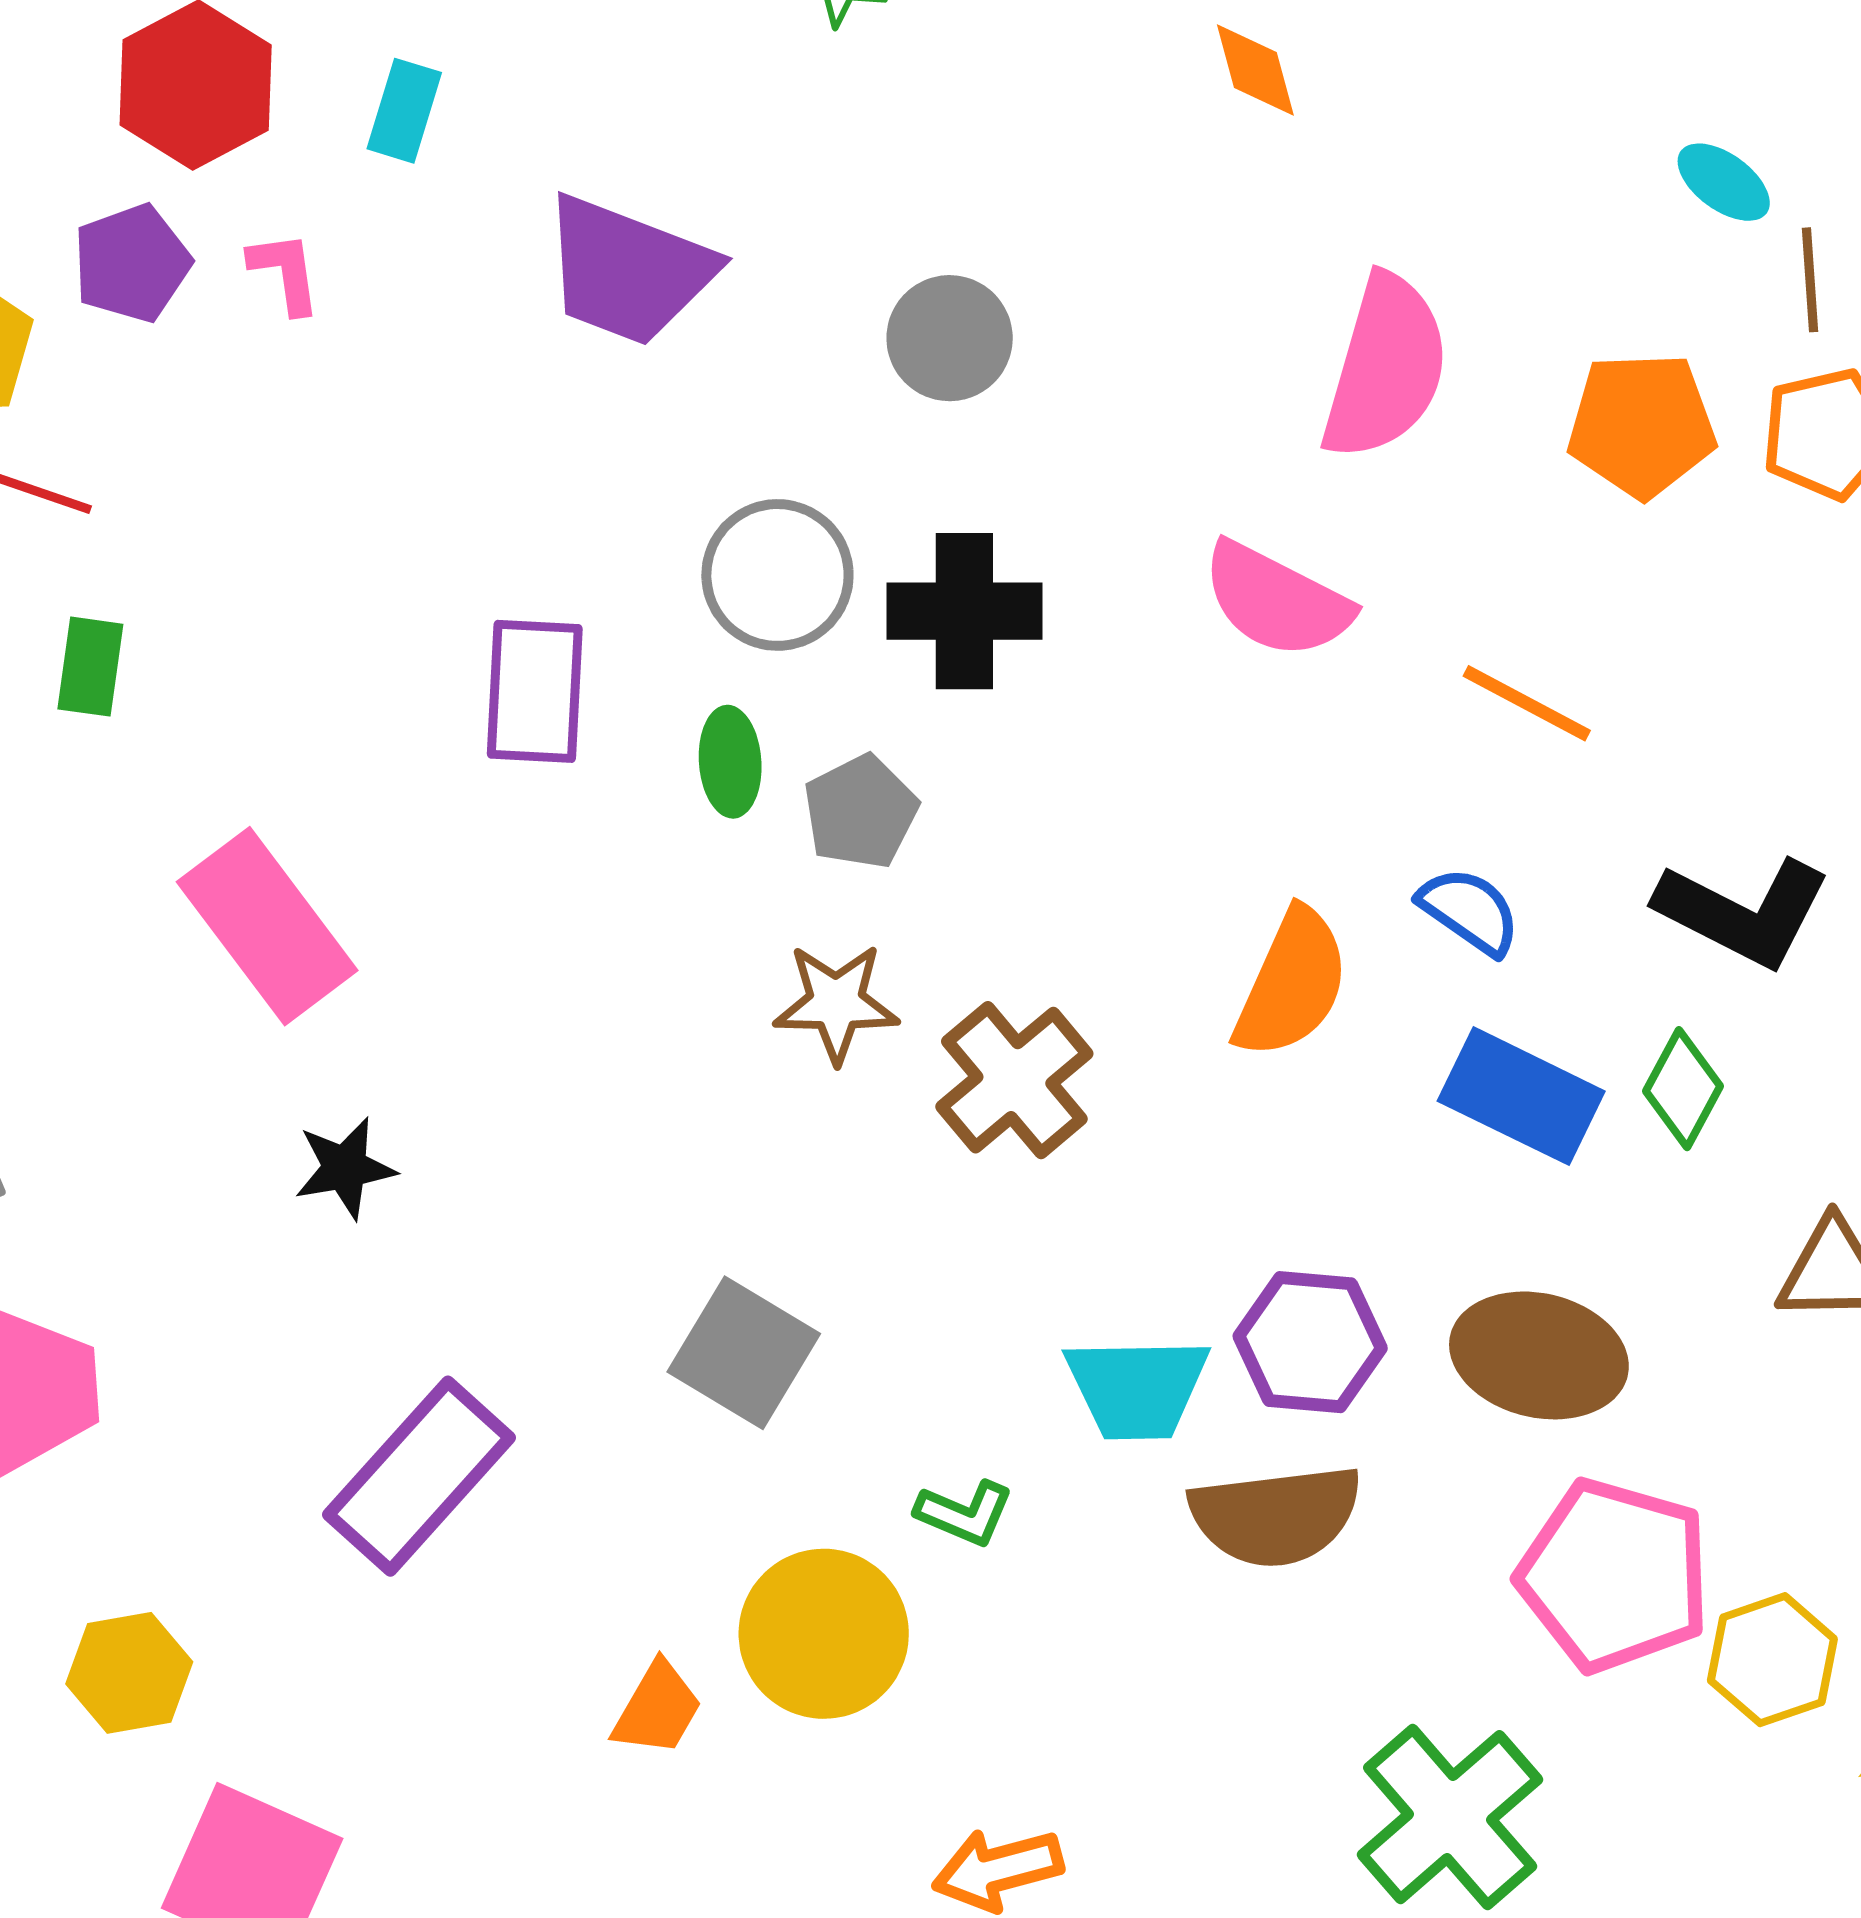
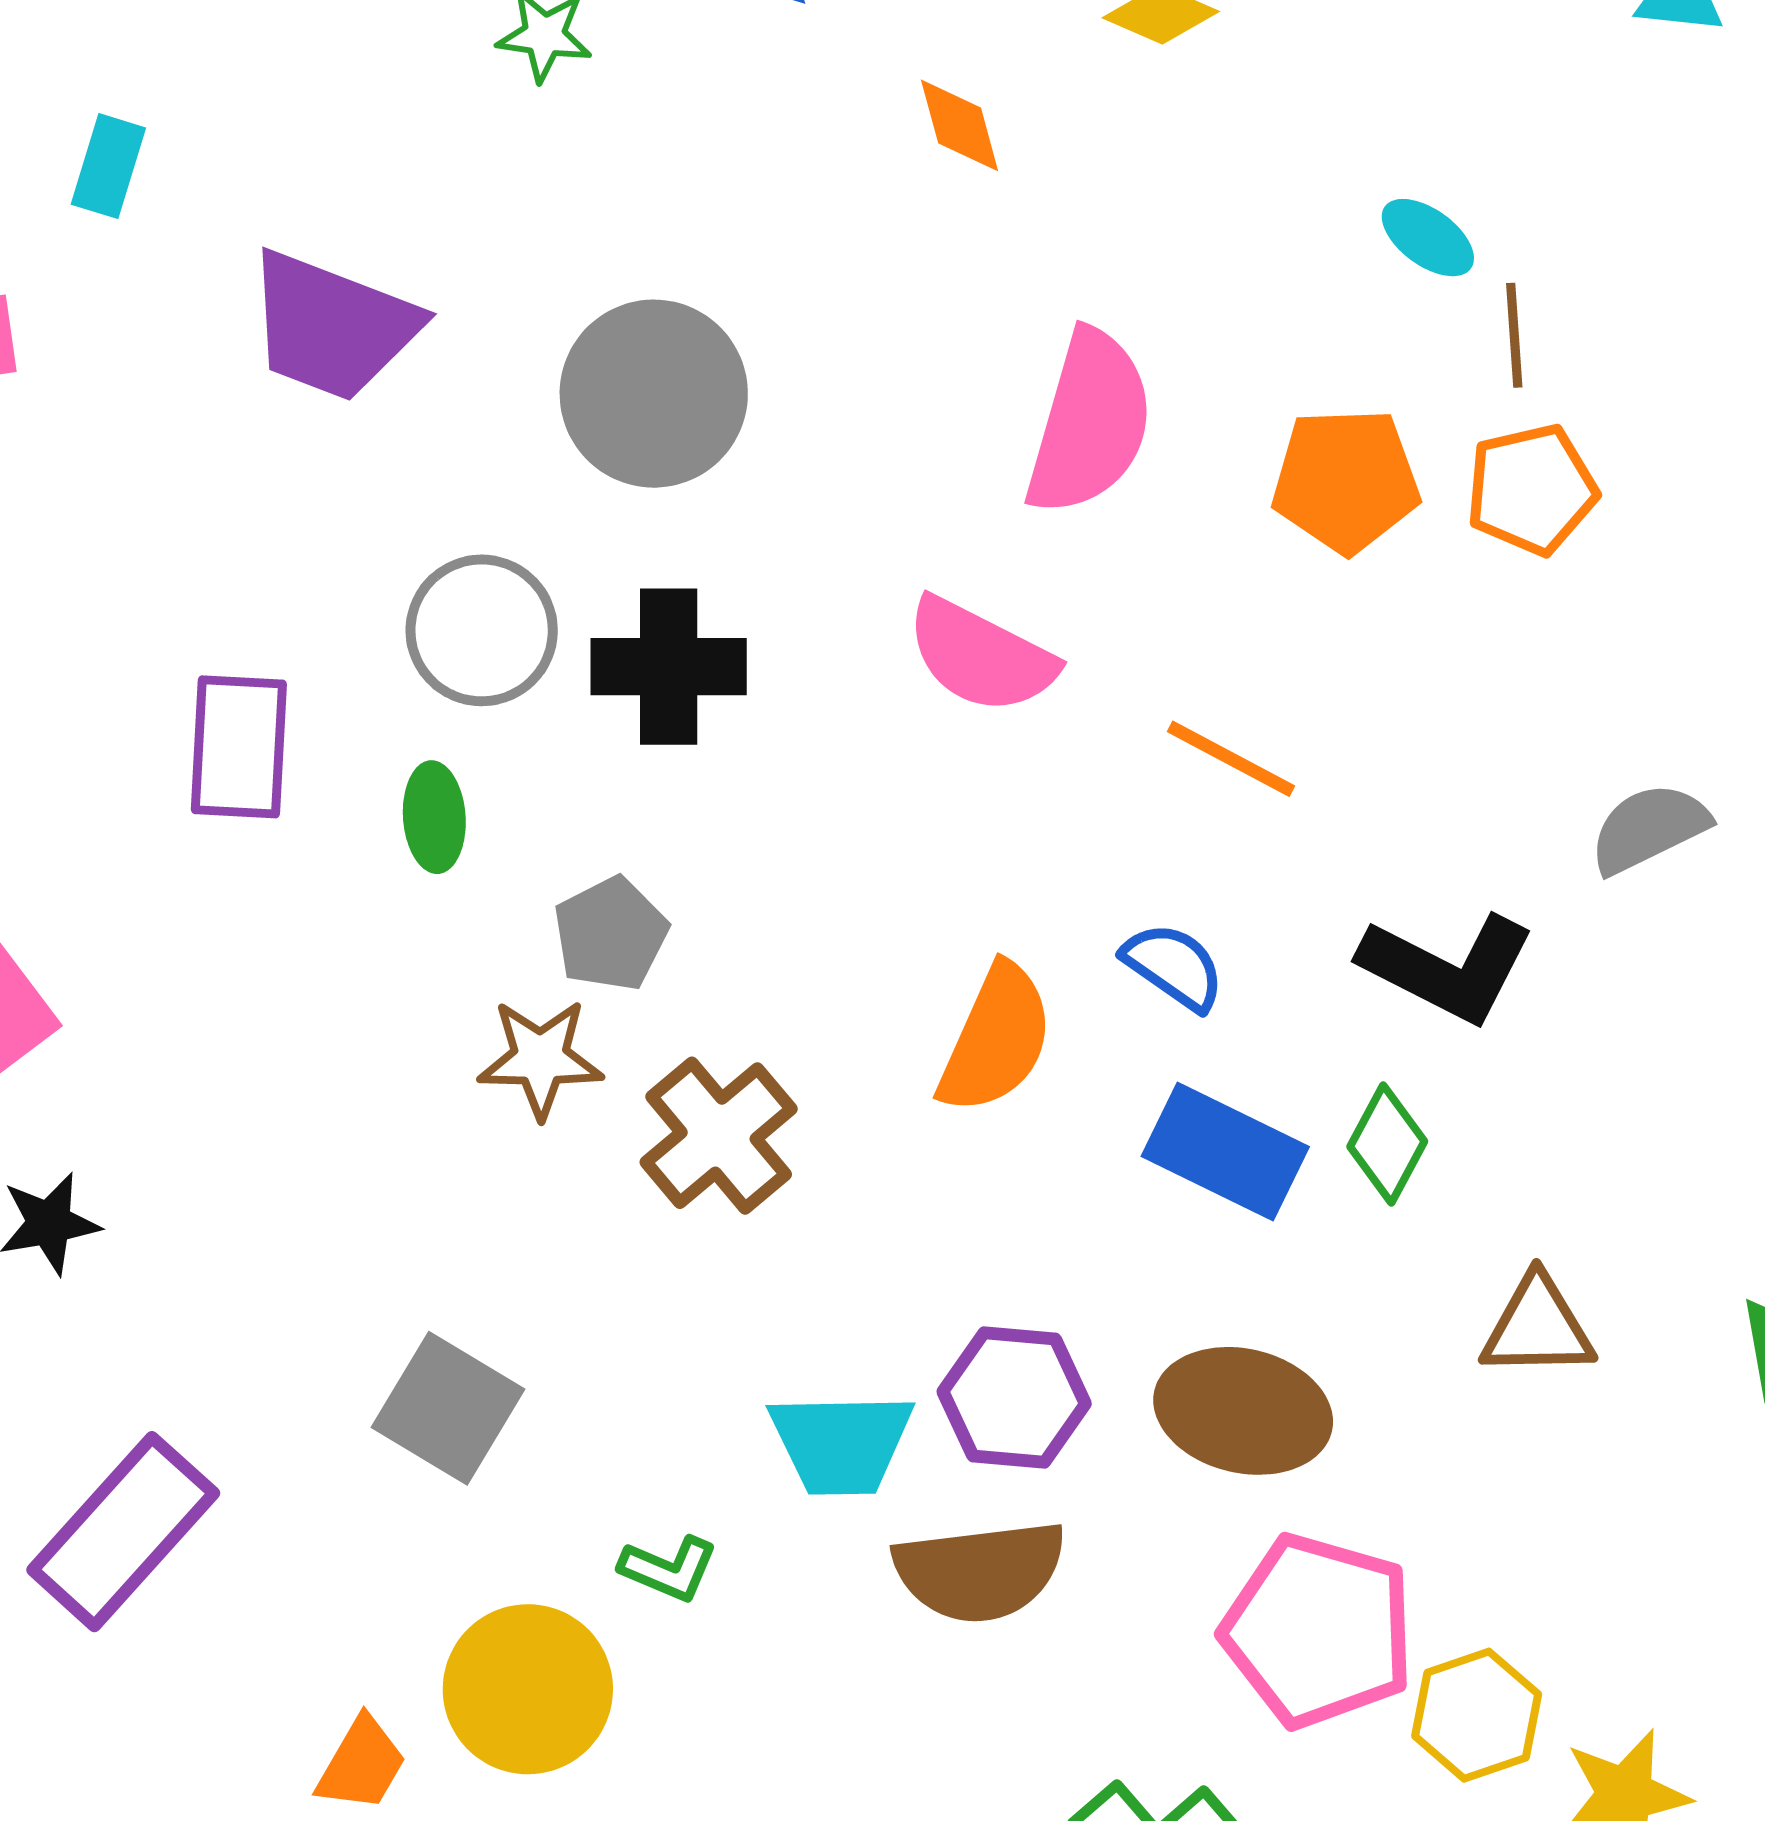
gray circle: (950, 338) -> (654, 394), size x1.5
gray pentagon: (861, 812) -> (611, 934), moved

